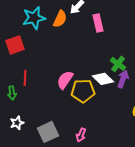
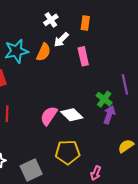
white diamond: (103, 79) -> (72, 115), moved
yellow pentagon: (83, 91) -> (68, 152), moved
pink arrow: (81, 135) -> (96, 173), moved

